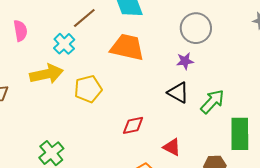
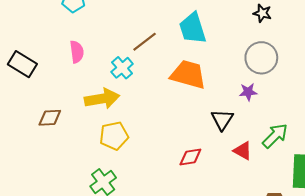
yellow pentagon: (88, 89) -> (114, 136), moved
black triangle: (178, 92) -> (222, 120), moved, turned 30
red triangle: (172, 147) -> (243, 151), moved

